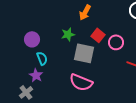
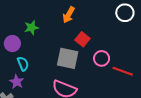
green star: (68, 34) -> (31, 28), moved
pink circle: (116, 42) -> (102, 58), moved

